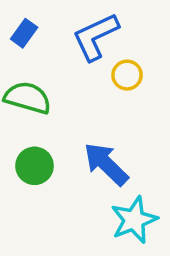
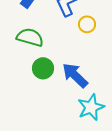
green circle: (35, 166) -> (43, 68), moved

